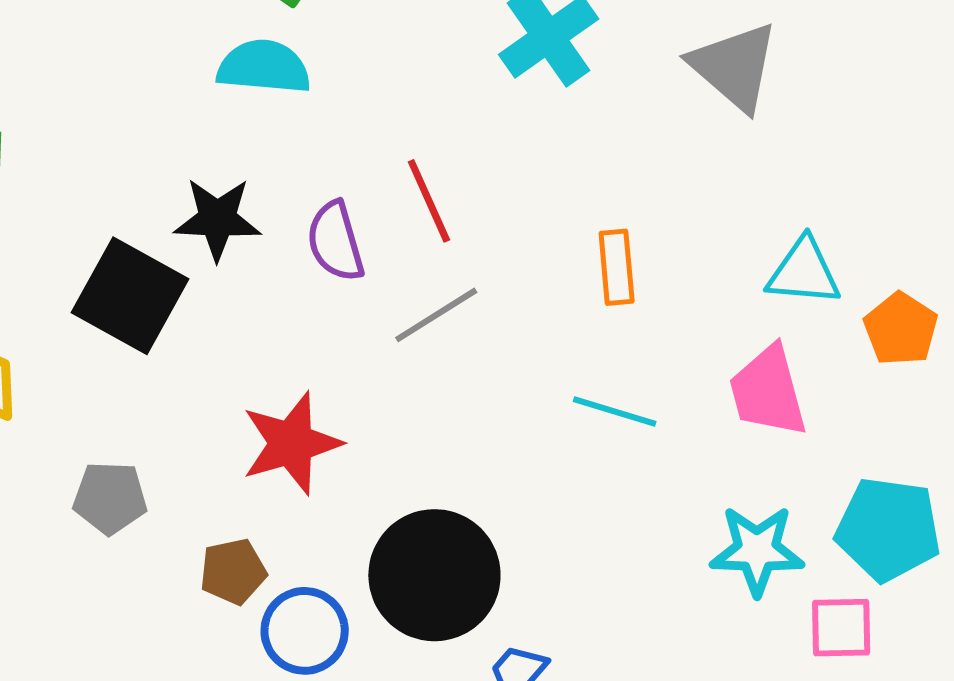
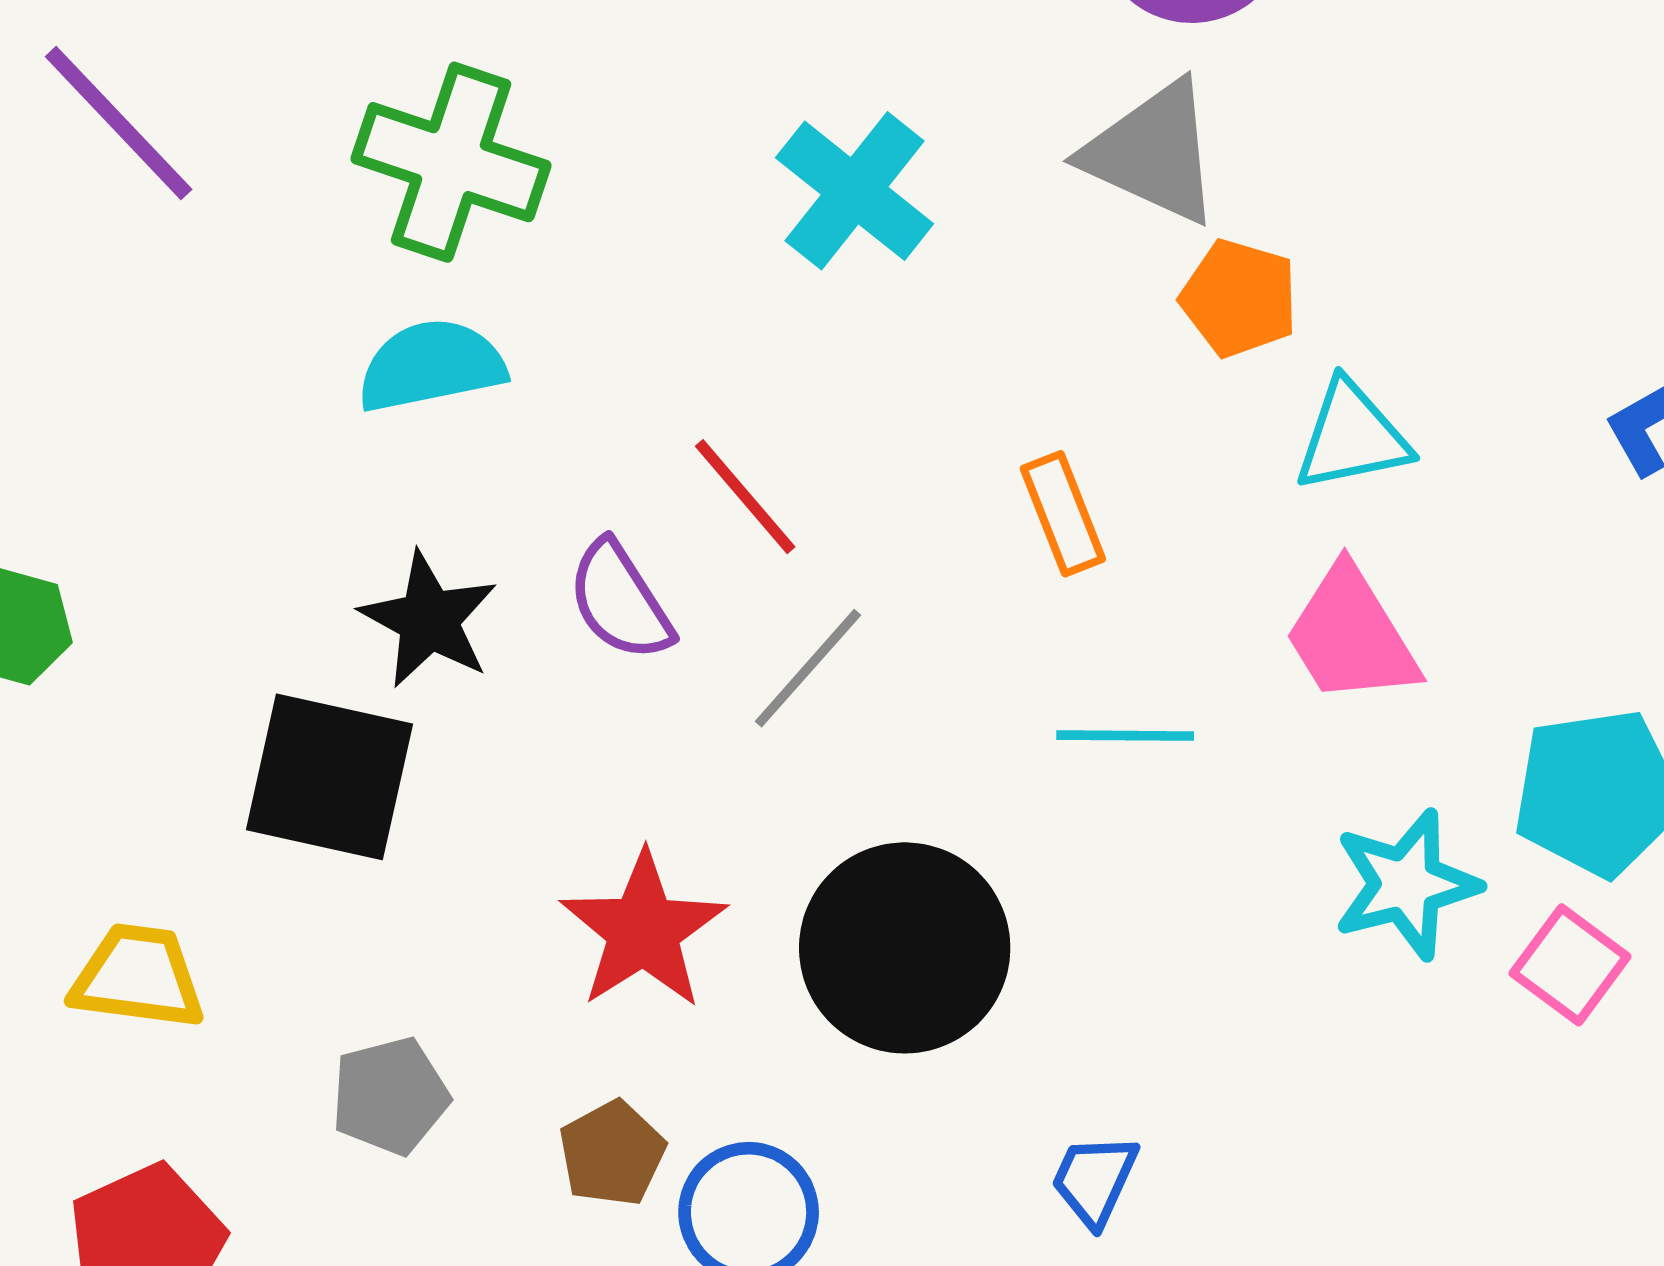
black star: (217, 219) -> (429, 620), turned -30
orange pentagon: (901, 329) -> (1239, 298), moved
black circle: (434, 575) -> (905, 948), moved
pink square: (841, 628) -> (1570, 965), turned -36

